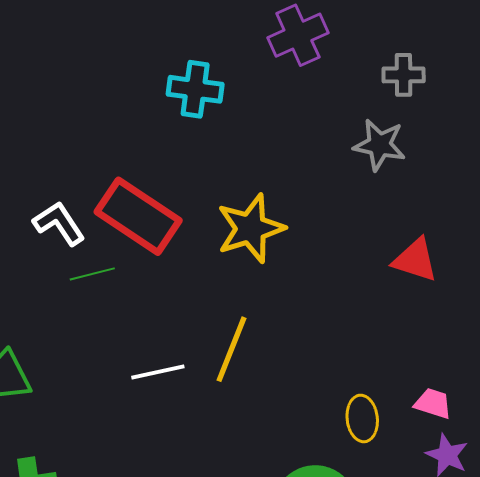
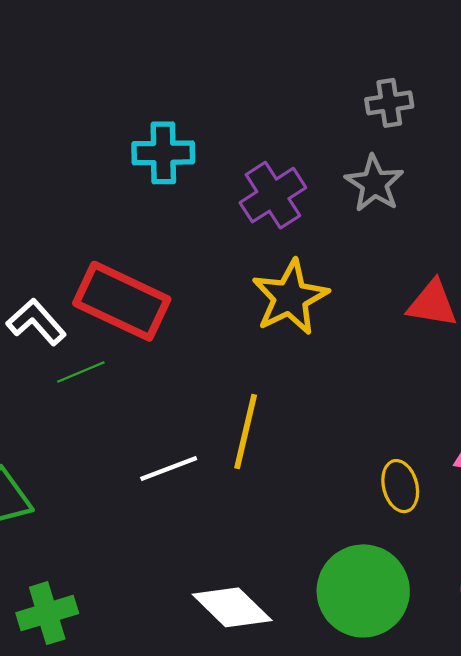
purple cross: (298, 35) -> (273, 195), moved
gray star: (379, 145) -> (374, 183), turned 30
yellow star: (251, 228) -> (290, 297), moved

